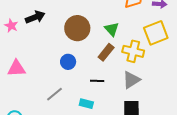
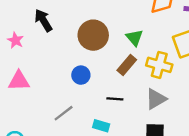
black arrow: (35, 17) -> (43, 20), turned -102
pink star: (11, 26) -> (15, 40), moved

